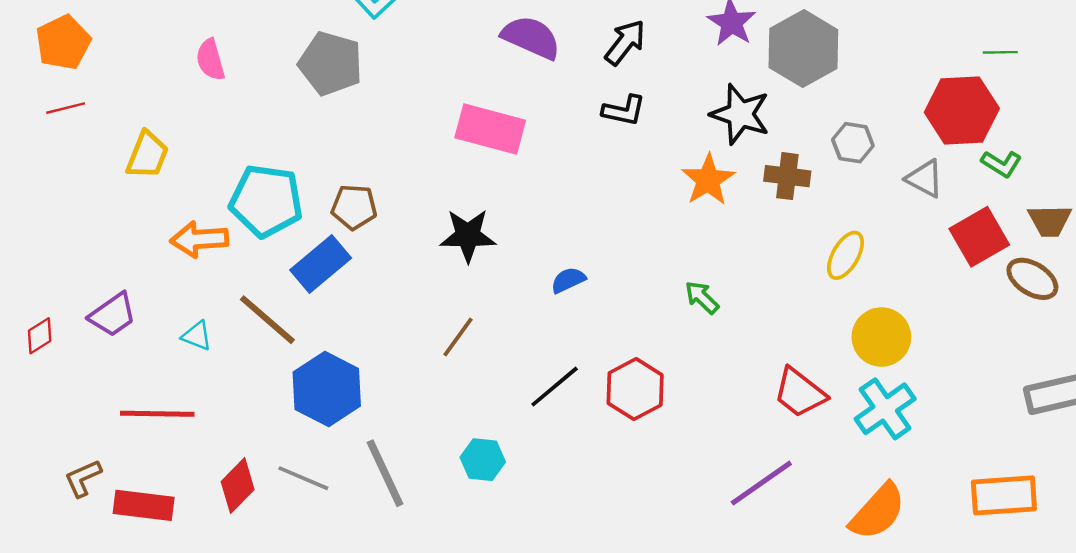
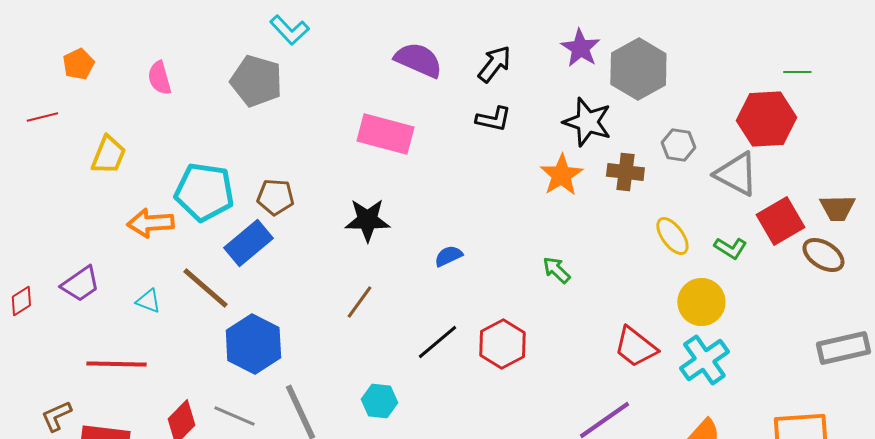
orange pentagon: (63, 42) -> (78, 64), moved, size x0.7
green L-shape: (1001, 164) -> (730, 248), moved
gray triangle: (925, 179) -> (736, 174), size x1.4
yellow ellipse: (845, 255) -> (672, 236), turned -66

